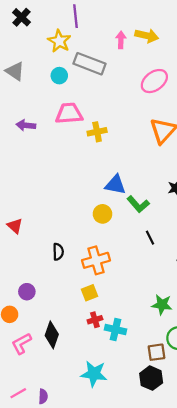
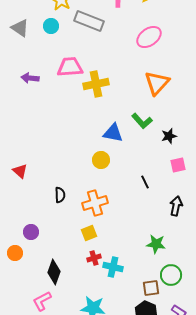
cyan circle: (59, 76) -> (51, 26), moved
yellow cross: (97, 132) -> (96, 84), size x1.4
green L-shape: (138, 204) -> (142, 121), moved
pink L-shape: (21, 344) -> (42, 301), moved

